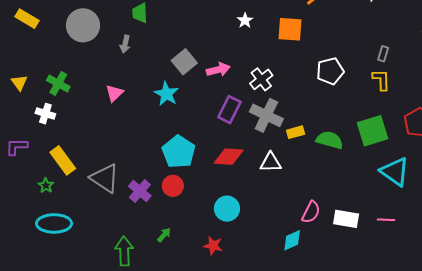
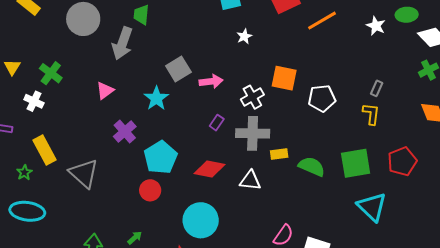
orange square: (290, 29) -> (284, 78), moved
gray arrow: (125, 44) -> (122, 43), size x1.8
purple rectangle: (229, 110) -> (217, 123), size x0.6
gray cross: (266, 115) -> (253, 133), turned -32
purple cross: (140, 191) -> (125, 131), moved
cyan circle: (227, 209) -> (201, 220), size x1.4

